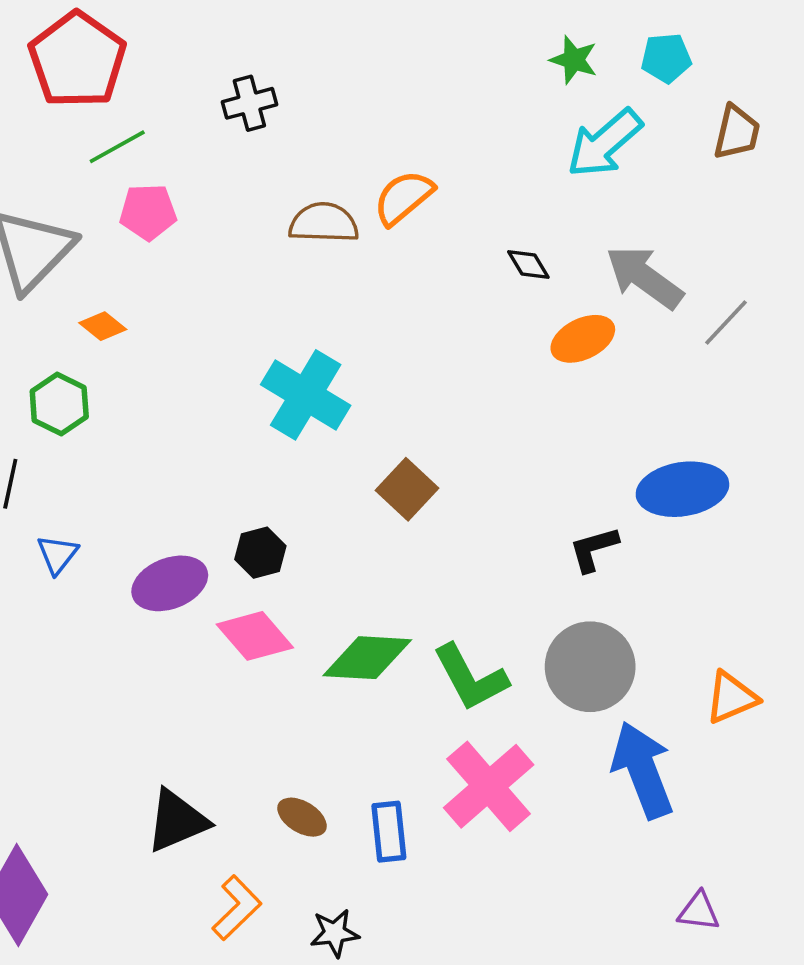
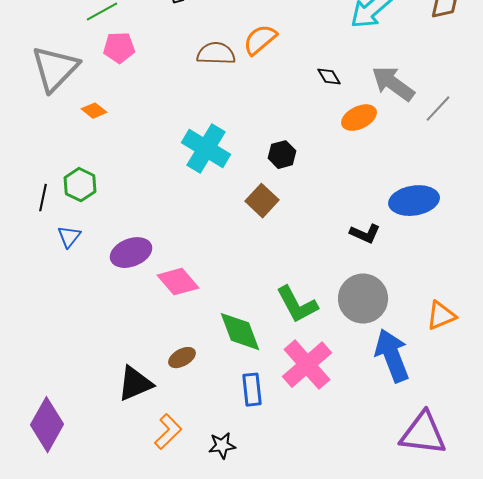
green hexagon: (59, 404) -> (80, 185), moved
black L-shape: (594, 549) -> (365, 234), turned -140
black hexagon: (260, 553) -> (282, 155), moved
green diamond: (367, 658) -> (240, 332), moved, turned 66
brown ellipse: (302, 817) -> (182, 358), moved, turned -60
purple triangle: (699, 911) -> (423, 434), size x2.0

